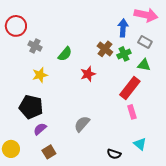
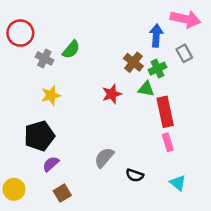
gray rectangle: (145, 42) -> (184, 53), turned 32
green semicircle: (65, 54) -> (71, 50), moved
green triangle: (144, 65) -> (146, 89), moved
red rectangle: (130, 88) -> (165, 112), turned -50
black pentagon: (31, 107) -> (39, 136), turned -30
black semicircle: (114, 154) -> (135, 175), moved

